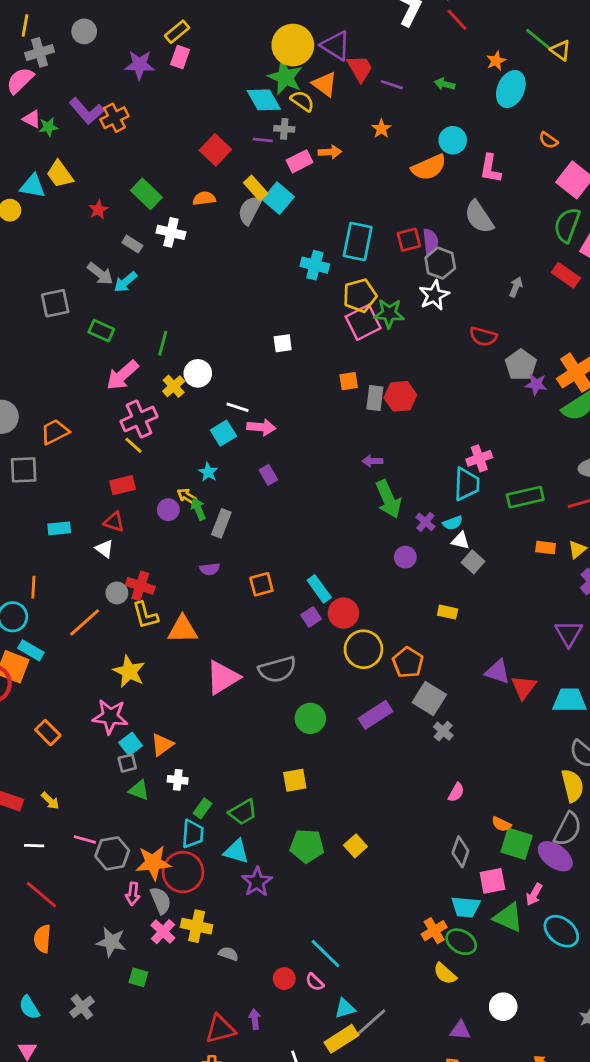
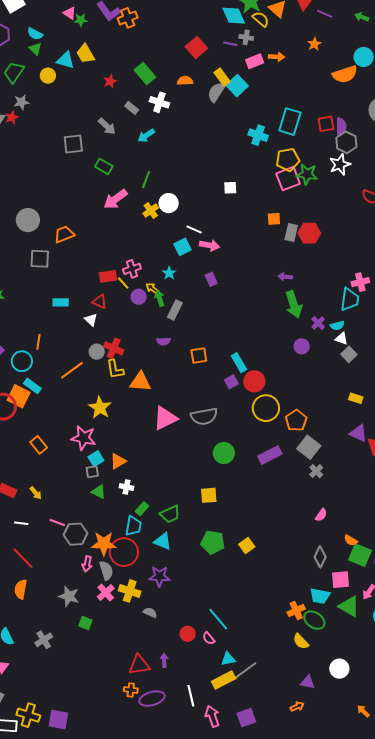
cyan arrow: (125, 282) -> (146, 136), moved
pink cross: (139, 419) -> (132, 269), moved, size x0.7
yellow line: (134, 445) -> (123, 283), moved
yellow rectangle: (448, 612) -> (356, 398), moved
purple star: (257, 882) -> (159, 576), moved, turned 30

